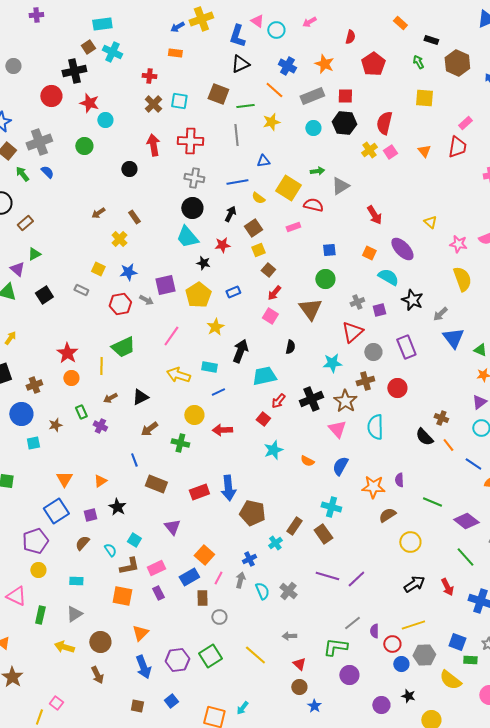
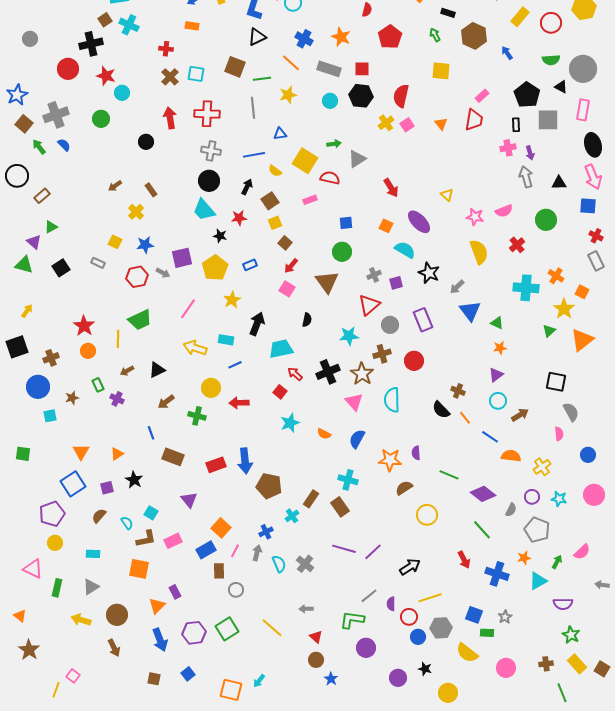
gray rectangle: (312, 96) -> (329, 69), turned 40
red arrow: (278, 401) -> (295, 374), turned 91
black arrow: (414, 584) -> (410, 567), moved
purple rectangle: (158, 593) -> (175, 592), moved

